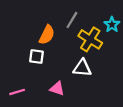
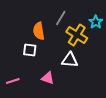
orange semicircle: (47, 35) -> (39, 31), turned 144

